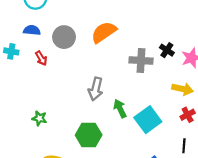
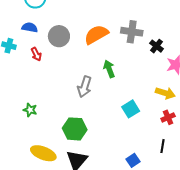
black cross: (167, 50) -> (156, 46), moved
gray cross: (141, 61) -> (132, 32), moved
green arrow: (120, 109) -> (109, 69), moved
cyan square: (148, 120) -> (131, 109), moved, size x0.7

